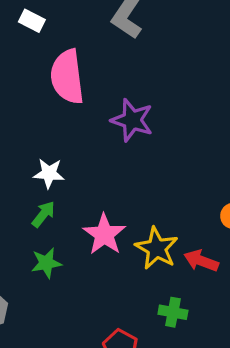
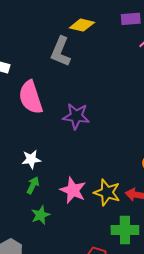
green cross: (173, 312) -> (125, 230), size x1.5

